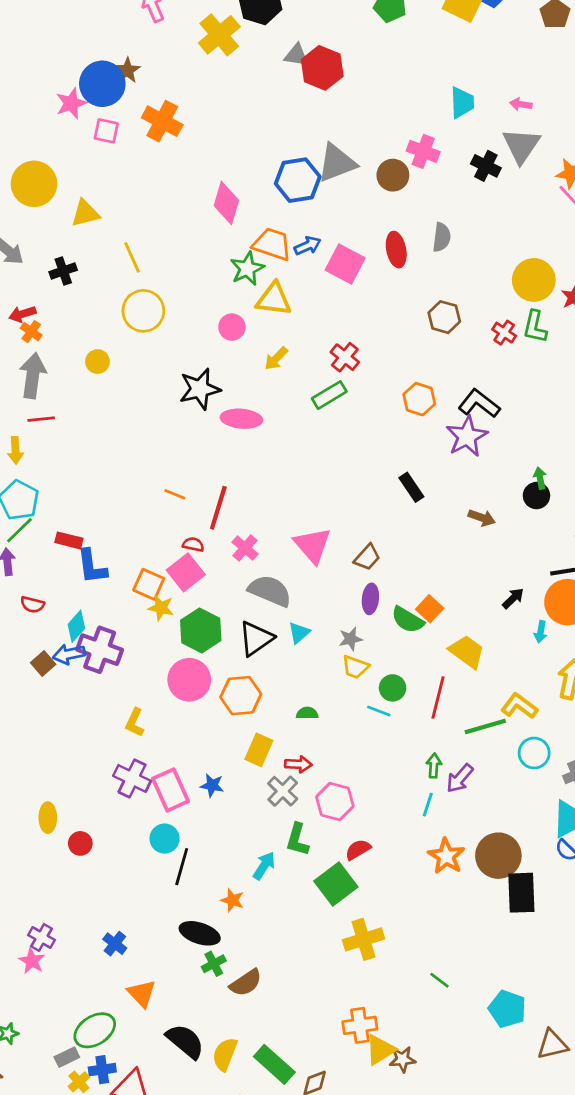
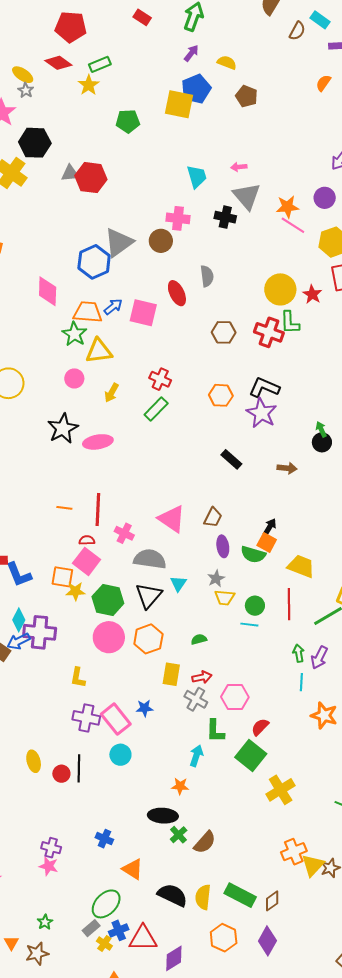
red cross: (504, 333) -> (269, 332), size x1.6
black arrow: (513, 598) -> (270, 527), moved
black line: (182, 867) -> (79, 768), moved

